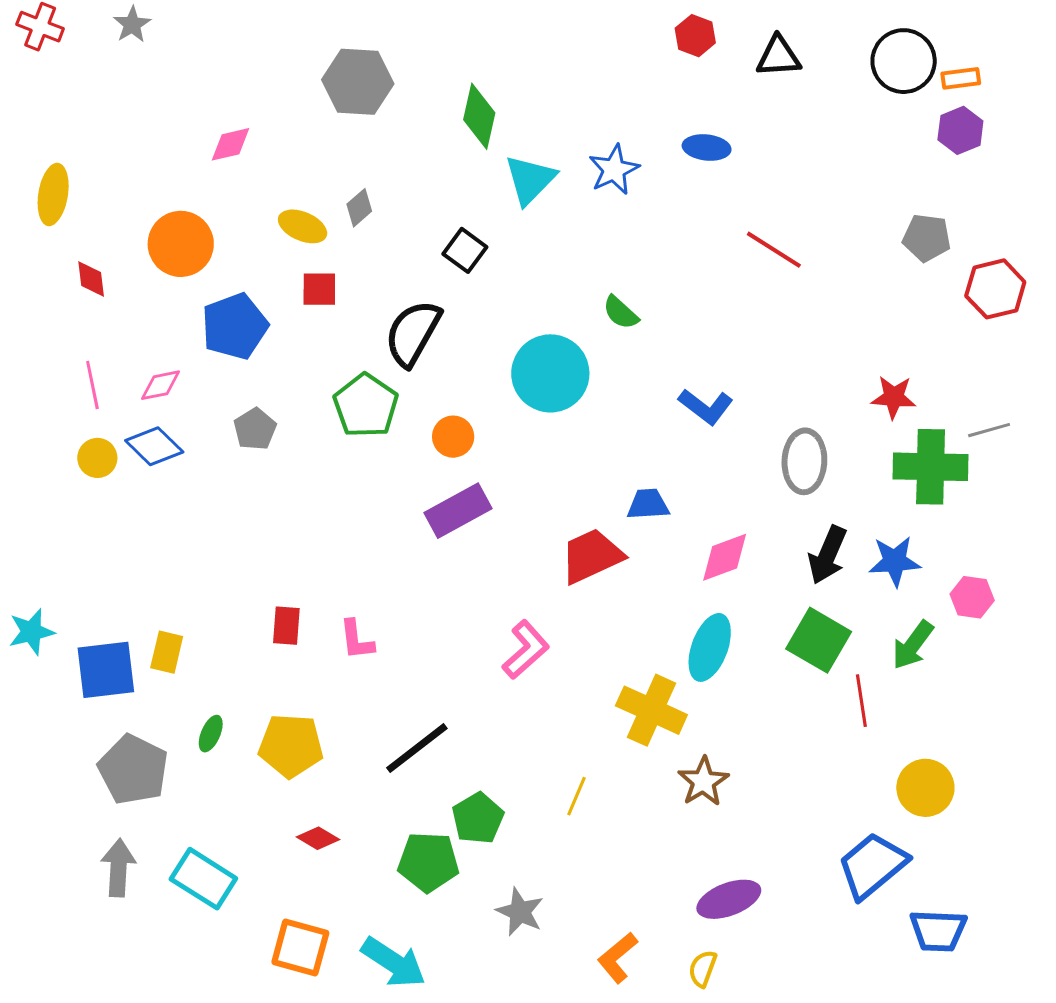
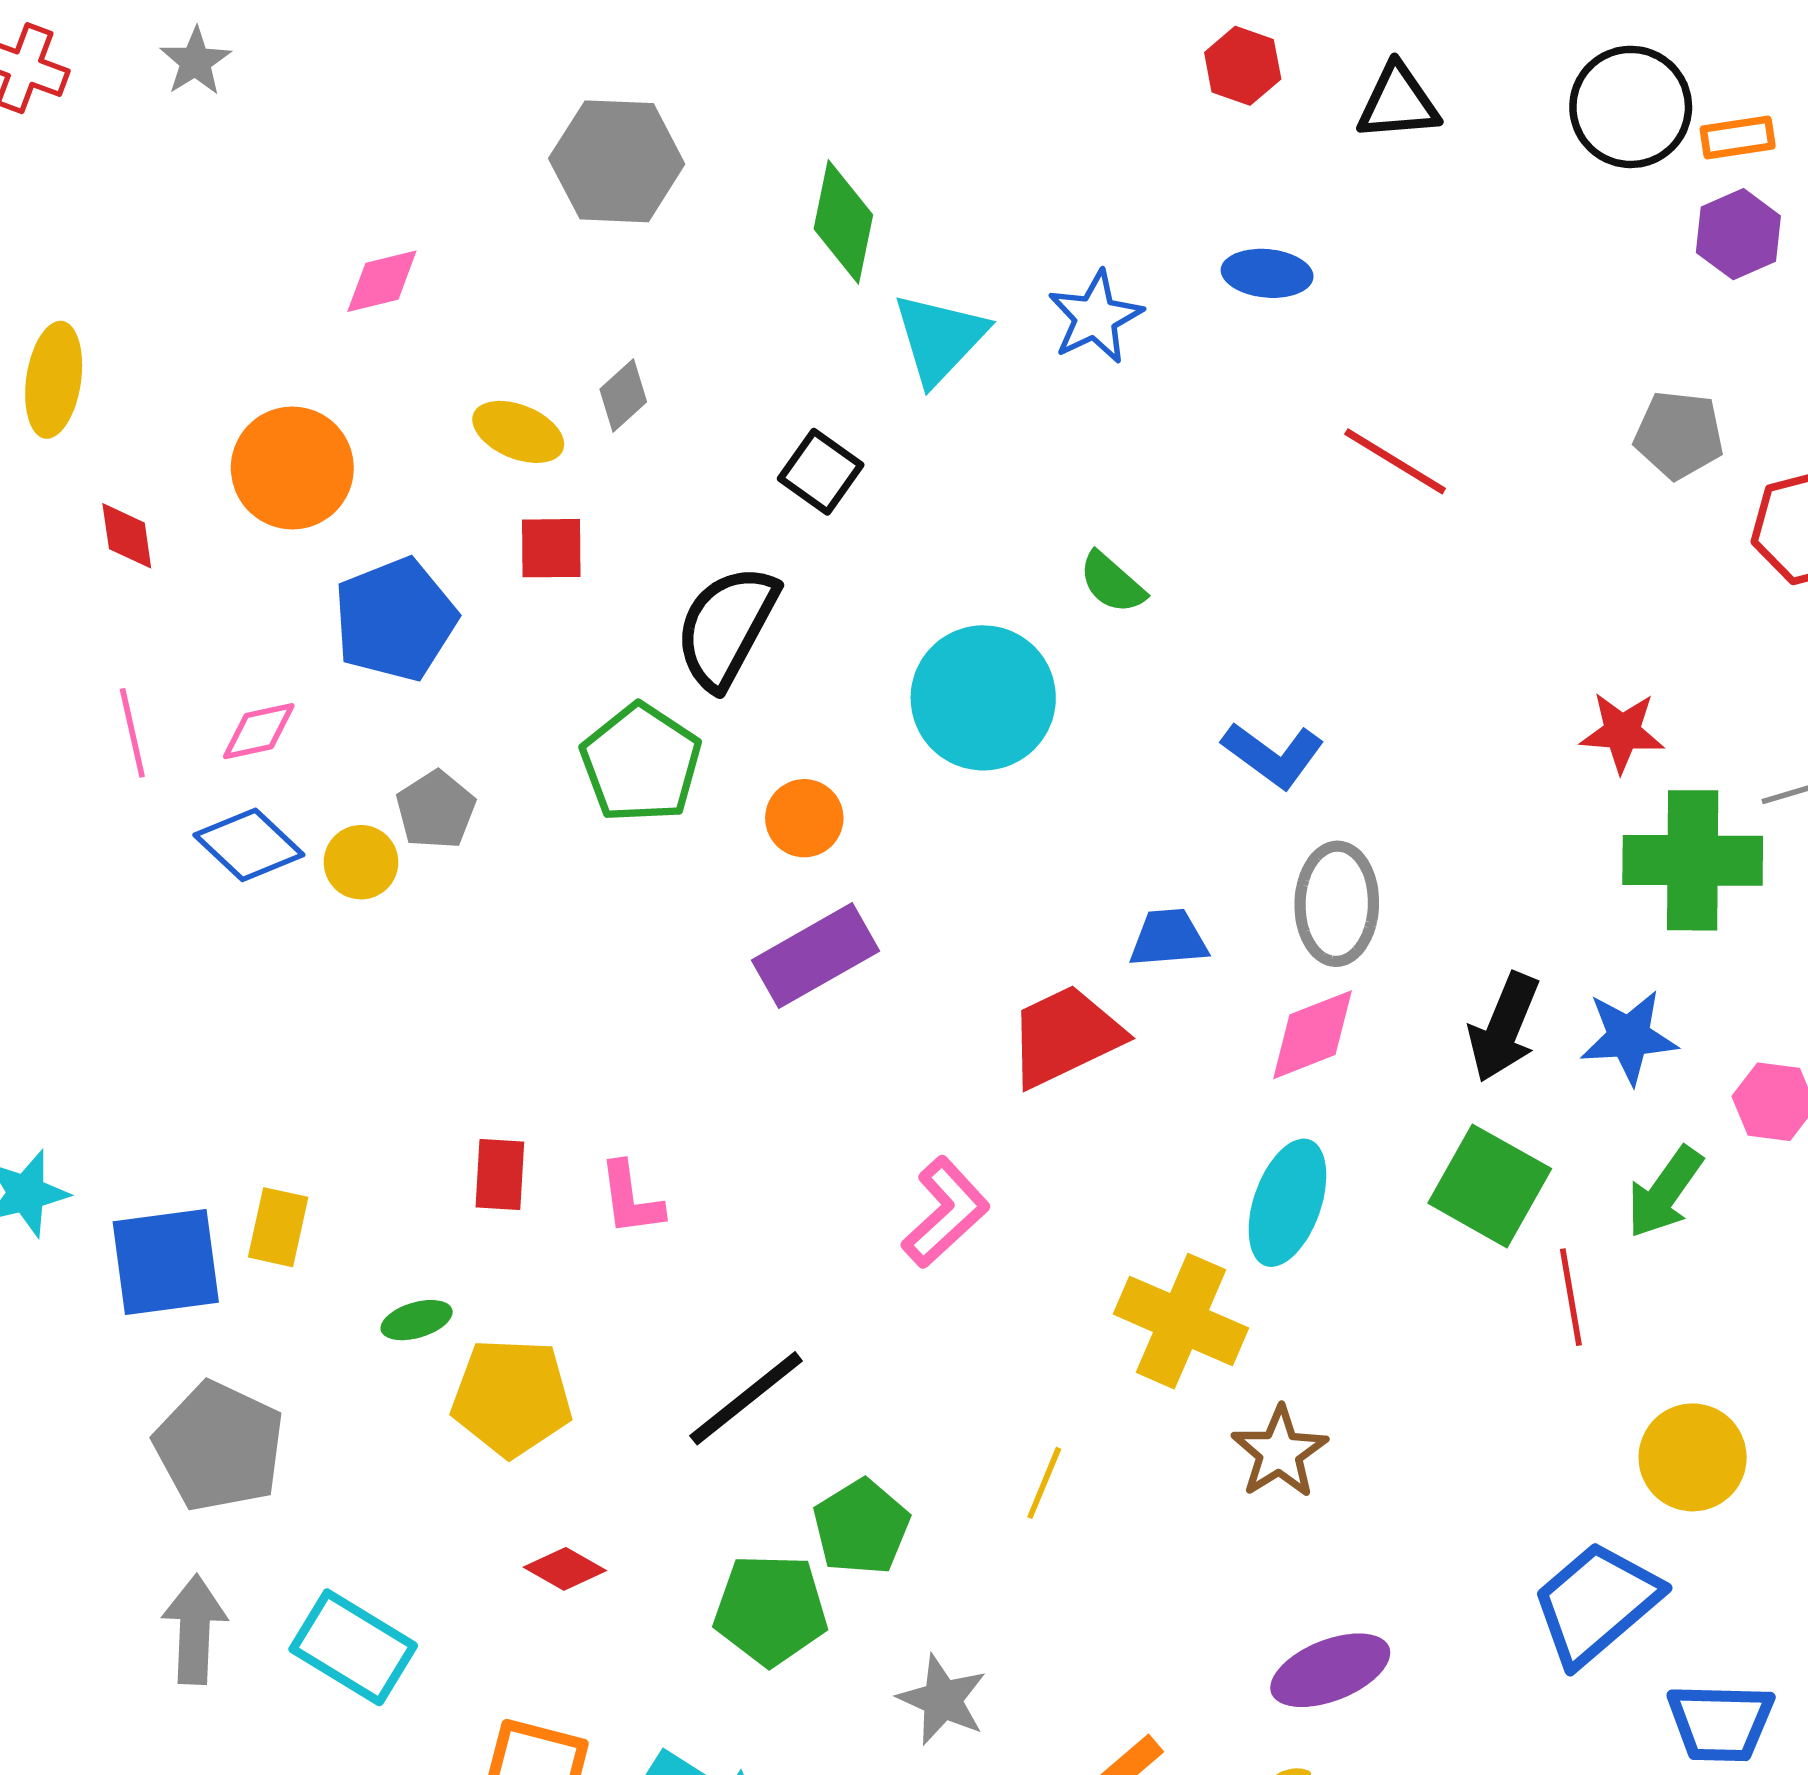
yellow circle: (97, 458) -> (361, 862), moved
gray ellipse: (804, 461) -> (1337, 904), moved
green ellipse: (211, 734) -> (417, 1320), moved, turned 51

